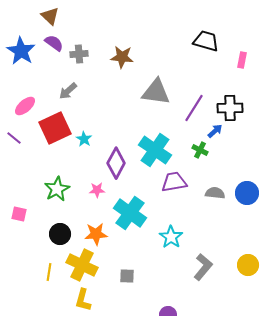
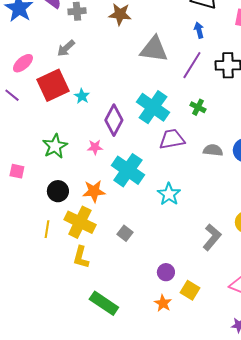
blue arrow: (215, 131) -> (199, 30), moved, turned -63
gray L-shape: (203, 267) -> (212, 237), moved
gray square: (127, 276) -> (125, 233), turned 35

